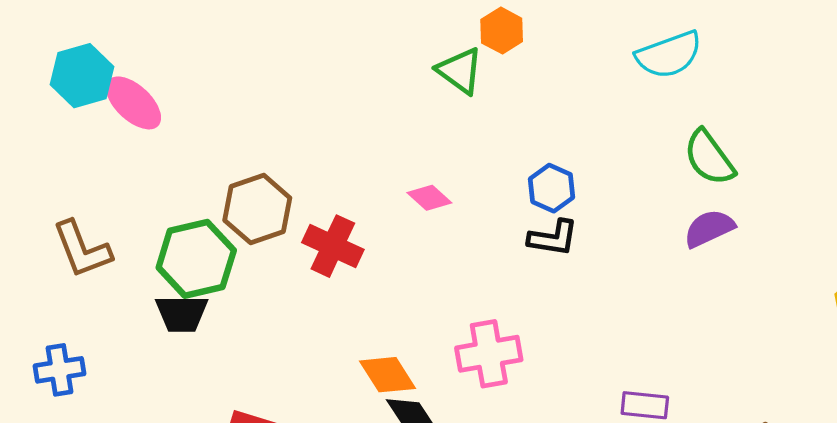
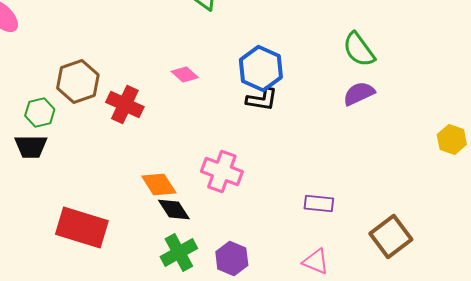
blue hexagon: (552, 188) -> (261, 68), size x1.5
green hexagon: (196, 259) -> (40, 112), size x0.6
pink cross: (489, 354) -> (222, 172), turned 30

